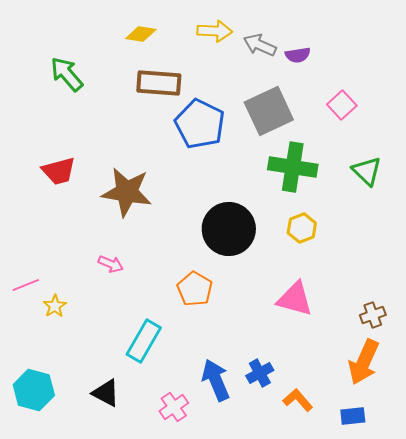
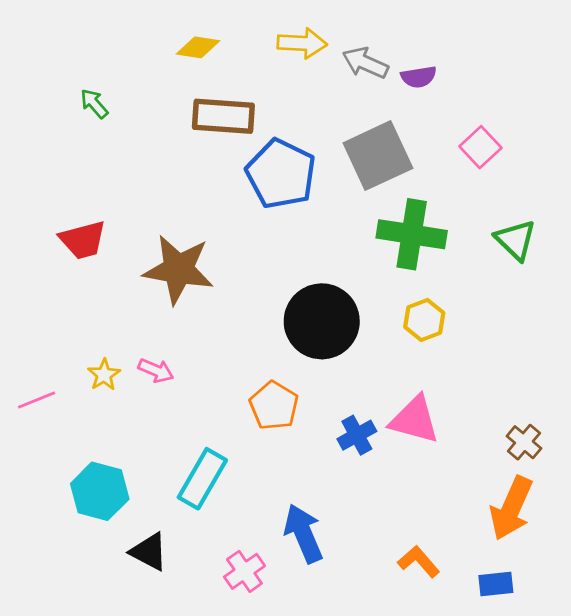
green arrow: (67, 74) -> (94, 104), size x0.6
yellow star: (55, 306) -> (104, 375), moved
brown cross: (373, 315) -> (524, 442), turned -30
blue cross: (260, 373) -> (357, 435), moved
cyan hexagon: (34, 390) -> (100, 491), moved

